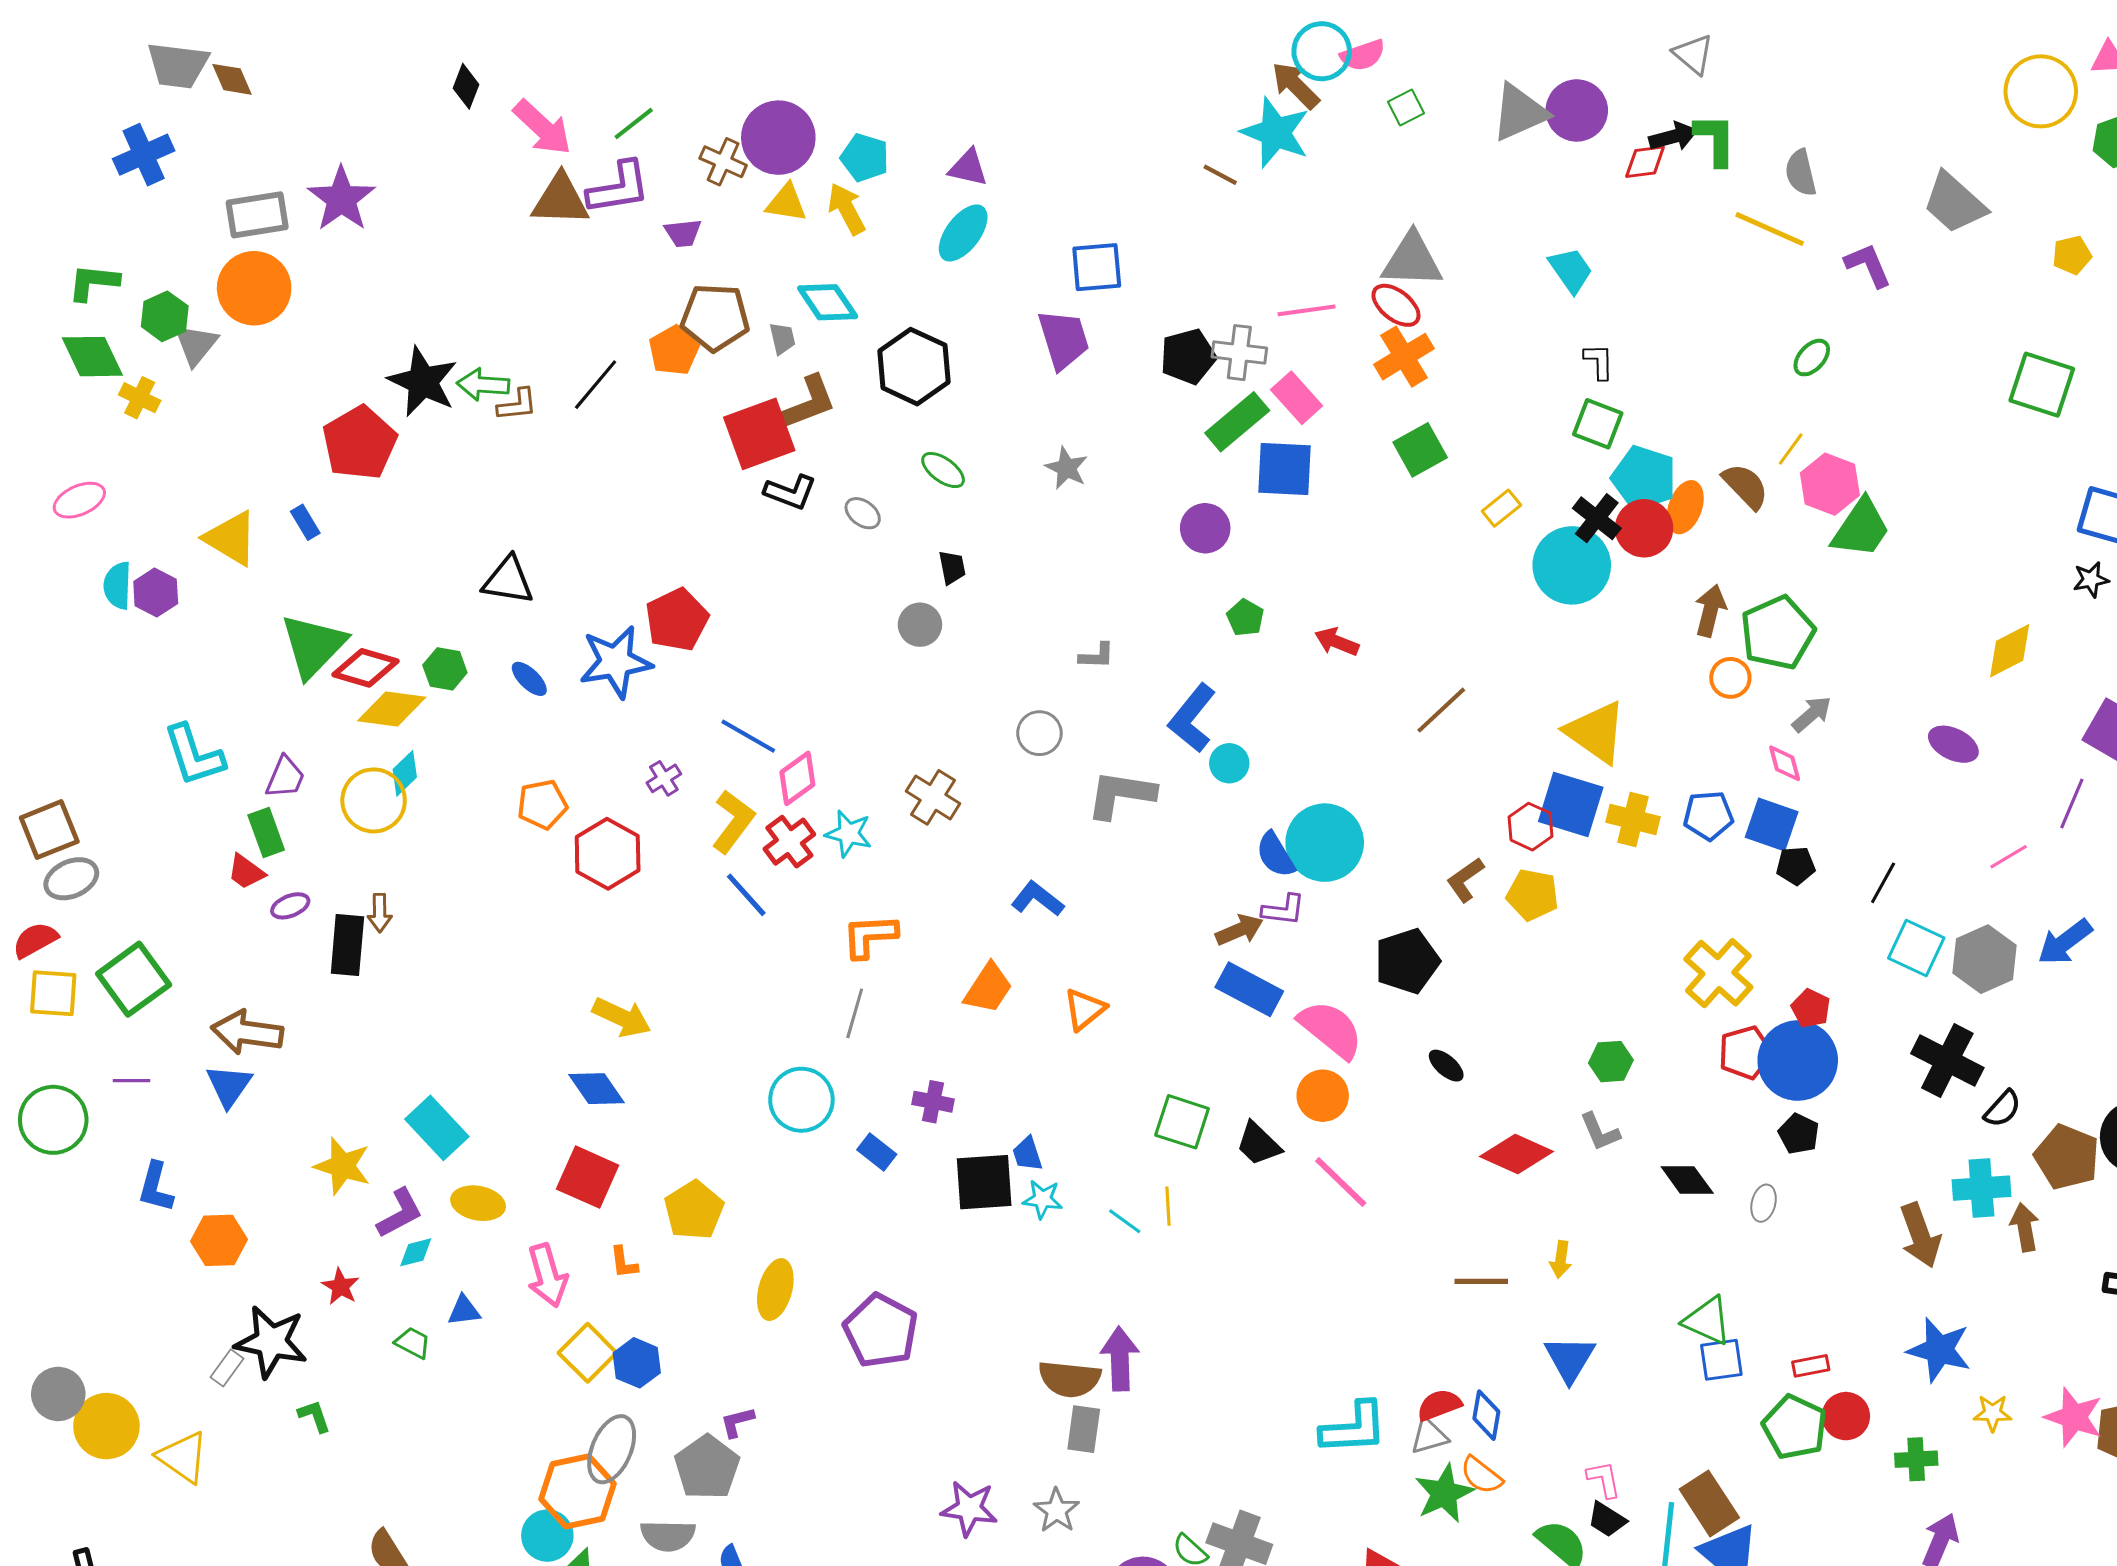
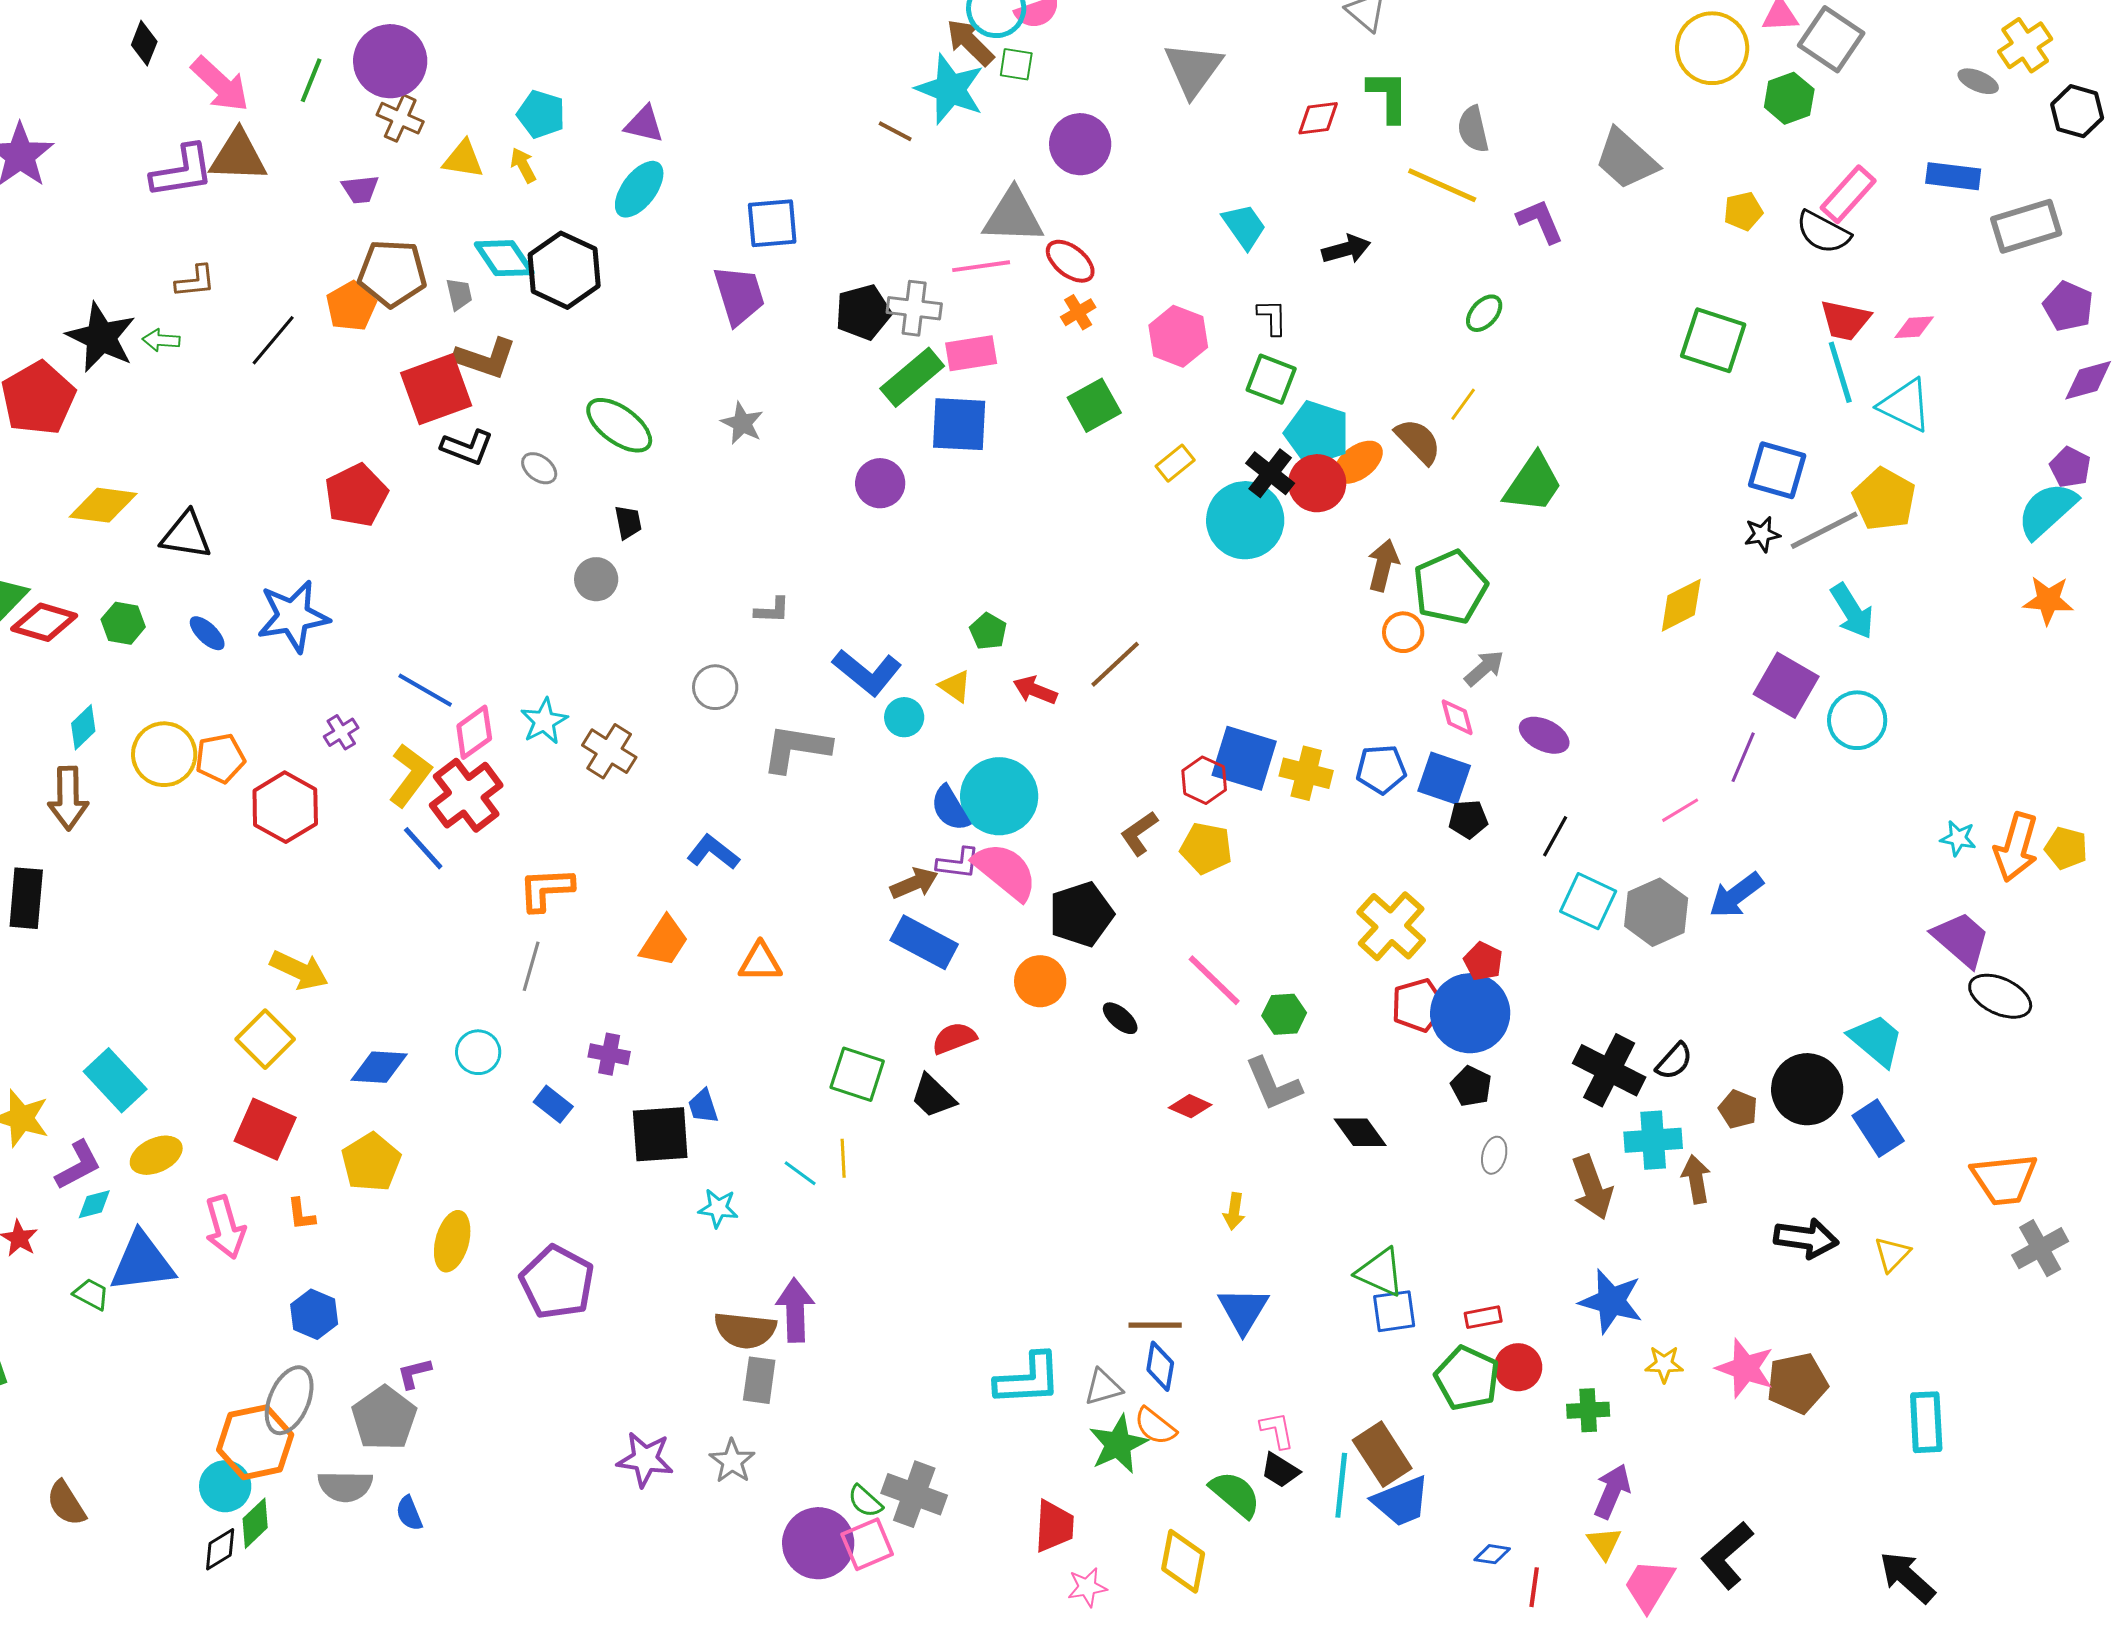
green square: (1406, 107) -> (1016, 64), moved, turned 36
purple circle: (1577, 110) -> (1080, 144), moved
gray triangle: (1520, 112) -> (1193, 69), turned -30
green line: (634, 124) -> (311, 80), turned -30
black arrow: (1673, 137) -> (1346, 249), moved
purple circle: (778, 138) -> (390, 61), moved
purple L-shape: (619, 188) -> (182, 171), moved
yellow arrow: (847, 209) -> (523, 165), size x0.7
gray triangle: (1412, 260) -> (1013, 216), moved
orange cross: (1404, 357) -> (1078, 312), size x0.6
black hexagon: (914, 367) -> (564, 270), moved
green arrow: (483, 385) -> (161, 340), size x0.7
pink rectangle: (1297, 398) -> (971, 353), turned -57
brown L-shape: (808, 403) -> (485, 358), turned 40
brown L-shape: (517, 405) -> (195, 281), moved
green ellipse: (943, 470) -> (619, 425), size x1.5
pink hexagon: (1830, 484) -> (1178, 336), moved
orange ellipse: (1685, 507) -> (1358, 462), turned 33
green pentagon: (1245, 618) -> (988, 631), moved
red pentagon: (677, 620) -> (356, 495), moved
red arrow: (1337, 642) -> (1035, 690), moved
yellow diamond: (392, 709) -> (103, 505), moved
blue L-shape: (1192, 718) -> (867, 672), turned -90
yellow triangle: (1596, 732) -> (955, 686), moved, size x0.5
purple ellipse: (1953, 744) -> (1544, 735), moved
yellow circle: (374, 800) -> (164, 754), moved
cyan star: (849, 834) -> (544, 721), moved, turned 30
red cross: (789, 842) -> (466, 795), size x1.4
brown arrow: (380, 913) -> (68, 798), moved, size x1.6
orange triangle: (1085, 1009) -> (760, 962), turned 39
pink semicircle: (1331, 1029) -> (1005, 871), moved
black cross: (1947, 1061) -> (1609, 1070), moved
blue diamond: (597, 1089) -> (379, 1067), moved, turned -52
orange circle: (1323, 1096) -> (1040, 981), moved
cyan circle: (801, 1100) -> (478, 1052), size x0.7
gray L-shape: (1600, 1132) -> (1273, 1084), size x1.4
red diamond: (1516, 1154) -> (1190, 1106), size x0.6
brown pentagon: (2067, 1157) -> (1738, 1109), size x0.6
pink line: (1341, 1182) -> (1214, 980), moved
cyan star: (1042, 1199) -> (718, 1208), moved
yellow ellipse: (478, 1203) -> (156, 1155), turned -36
gray ellipse: (1764, 1203) -> (1494, 1155), moved
brown line: (1481, 1281) -> (1155, 1325), moved
blue triangle: (464, 1311) -> (142, 1262), size x2.0
yellow square: (588, 1353) -> (265, 1039), moved
red semicircle: (1439, 1405) -> (954, 1038), moved

